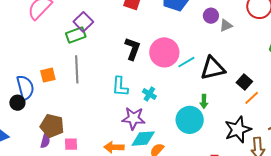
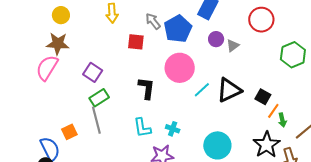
green rectangle: (76, 35) -> (99, 98), moved
pink circle: (164, 52) -> (180, 68), moved
green arrow: (204, 101) -> (282, 120), moved

